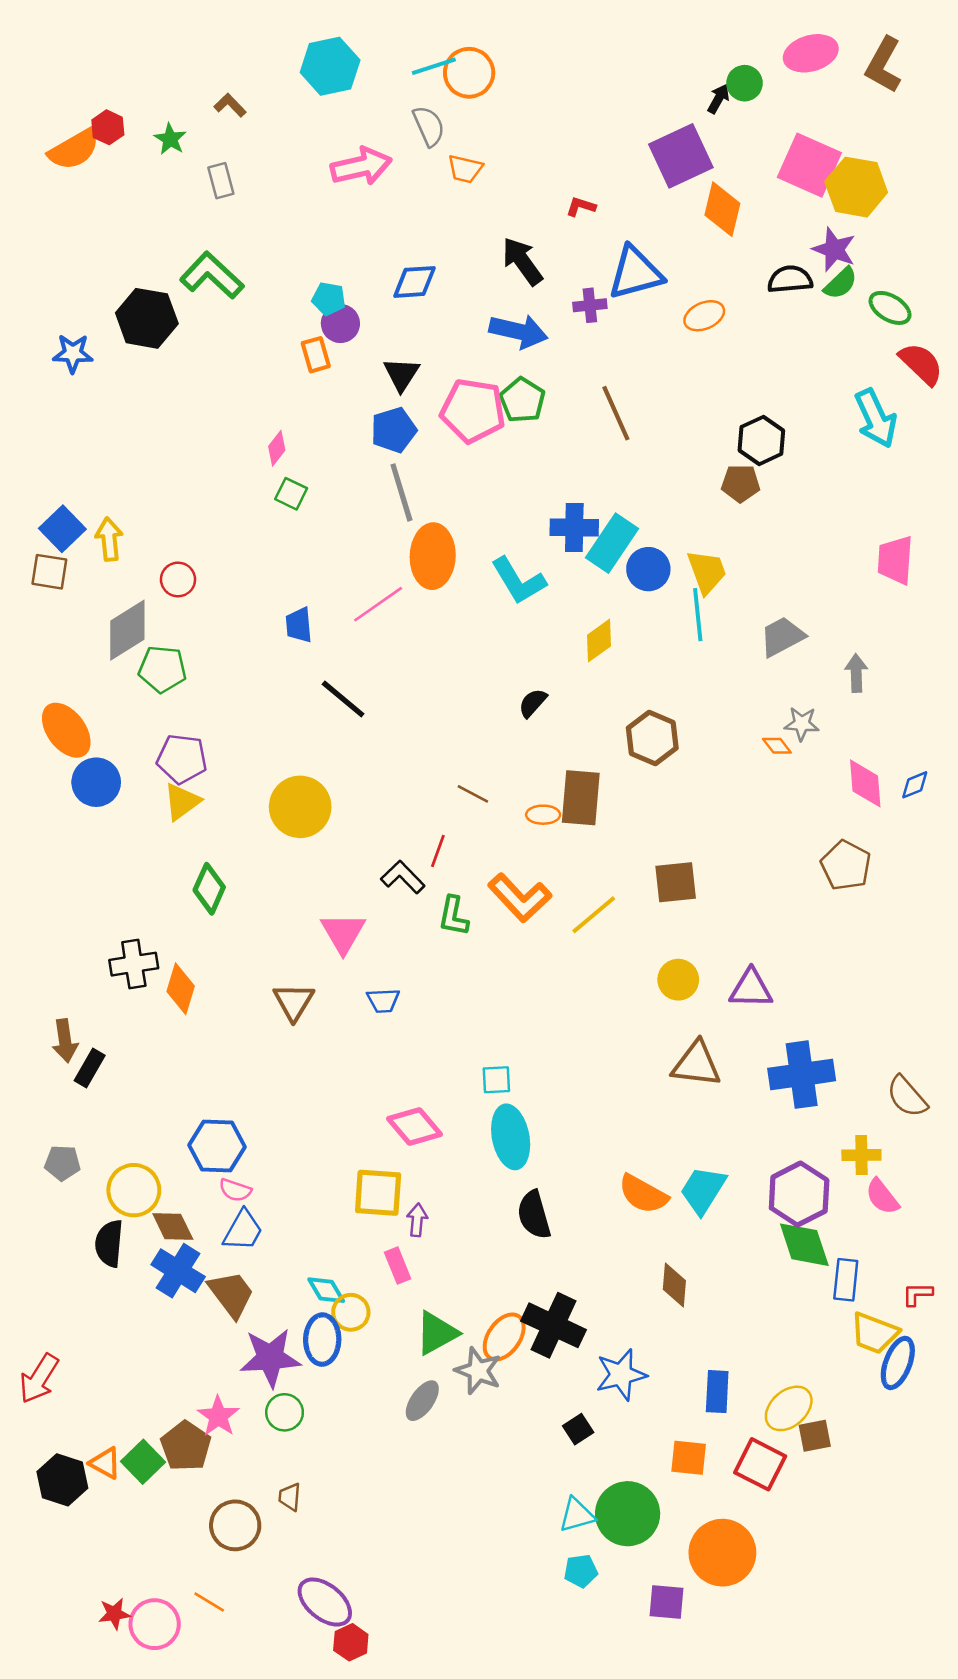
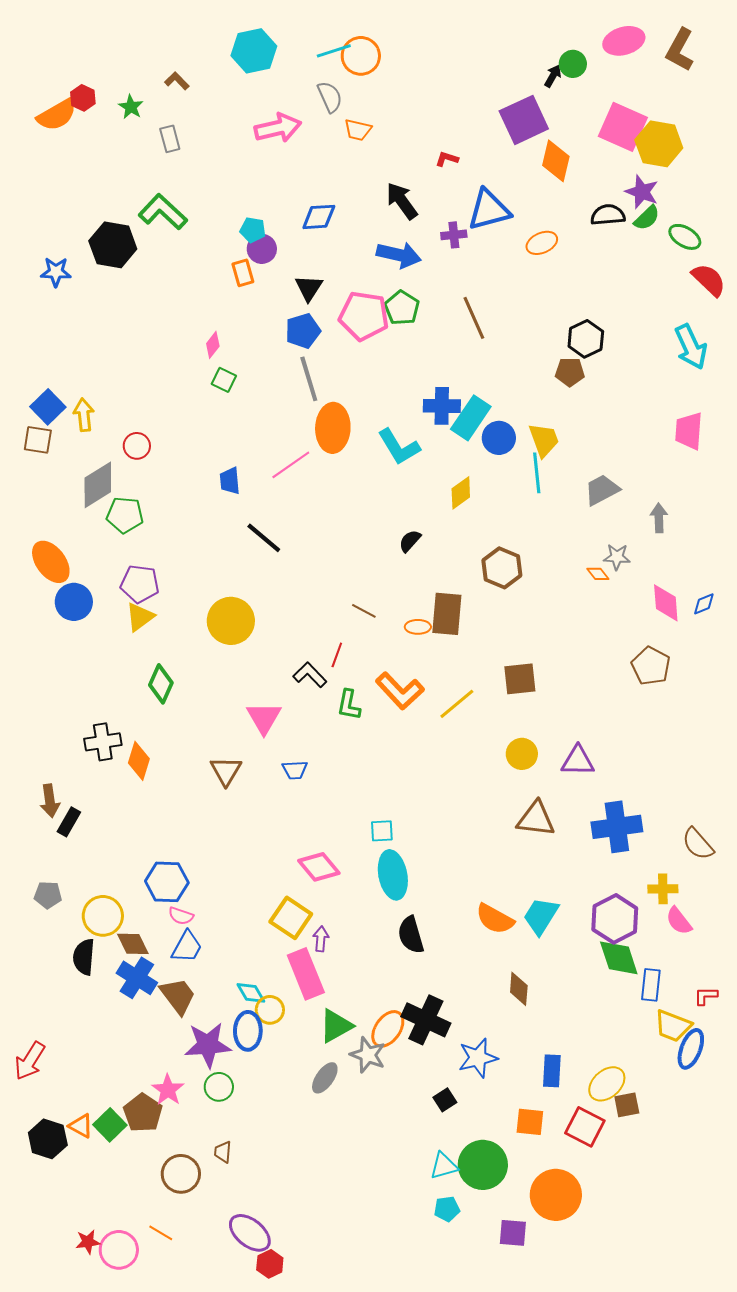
cyan arrow: (876, 418) -> (691, 347), moved
yellow square: (378, 1193) -> (291, 918), turned 30
pink rectangle: (398, 1266) -> (306, 974), size x1.8

